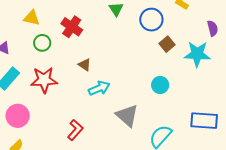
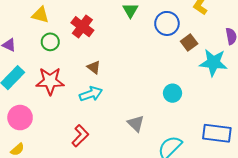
brown square: (167, 44) -> (189, 42), moved
cyan arrow: (99, 88) -> (91, 94), moved
gray triangle: (127, 116) -> (136, 124), size x0.7

